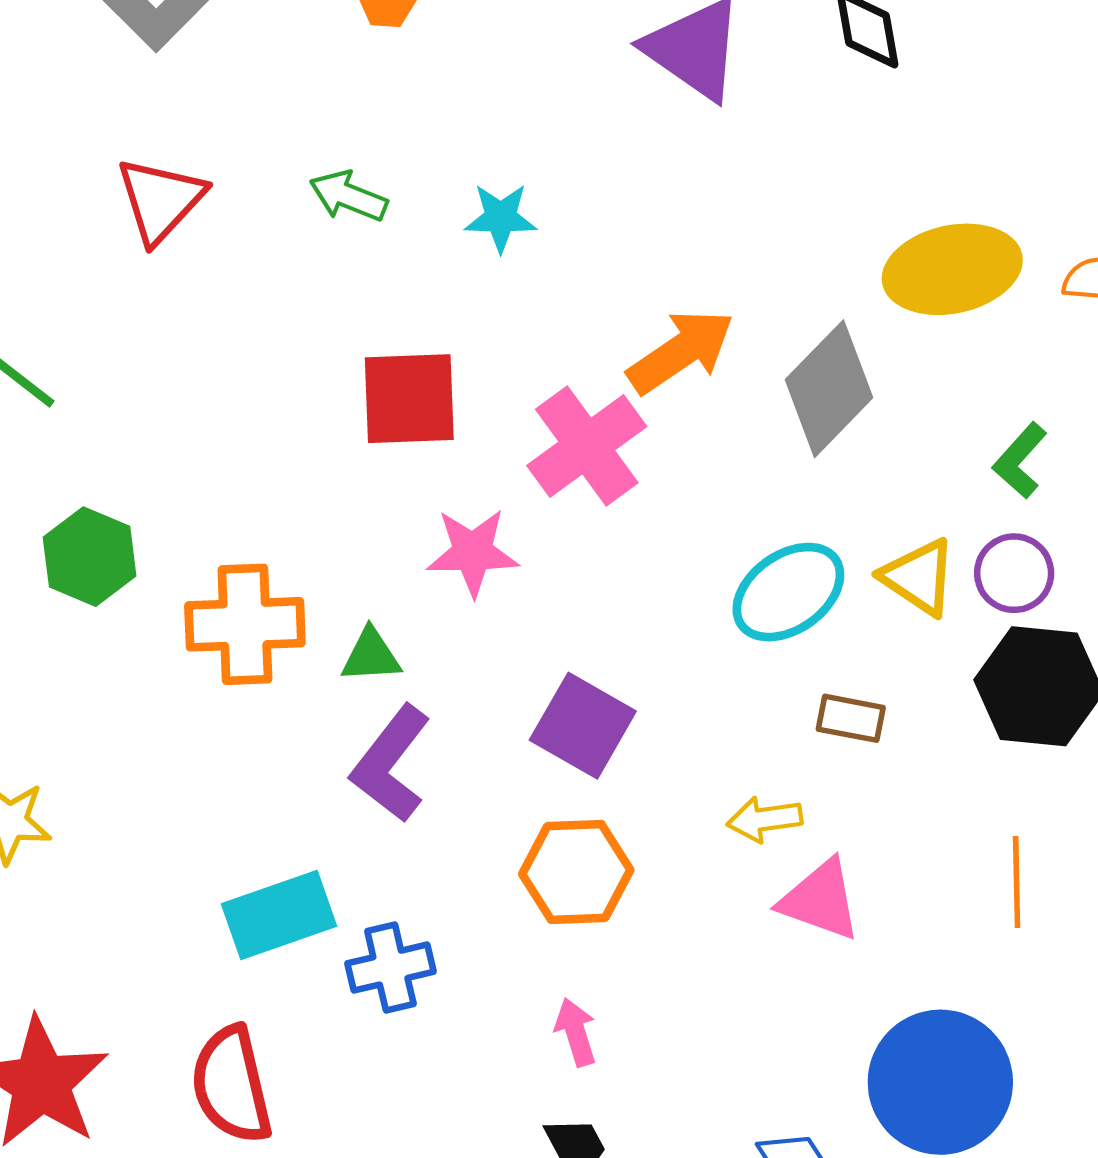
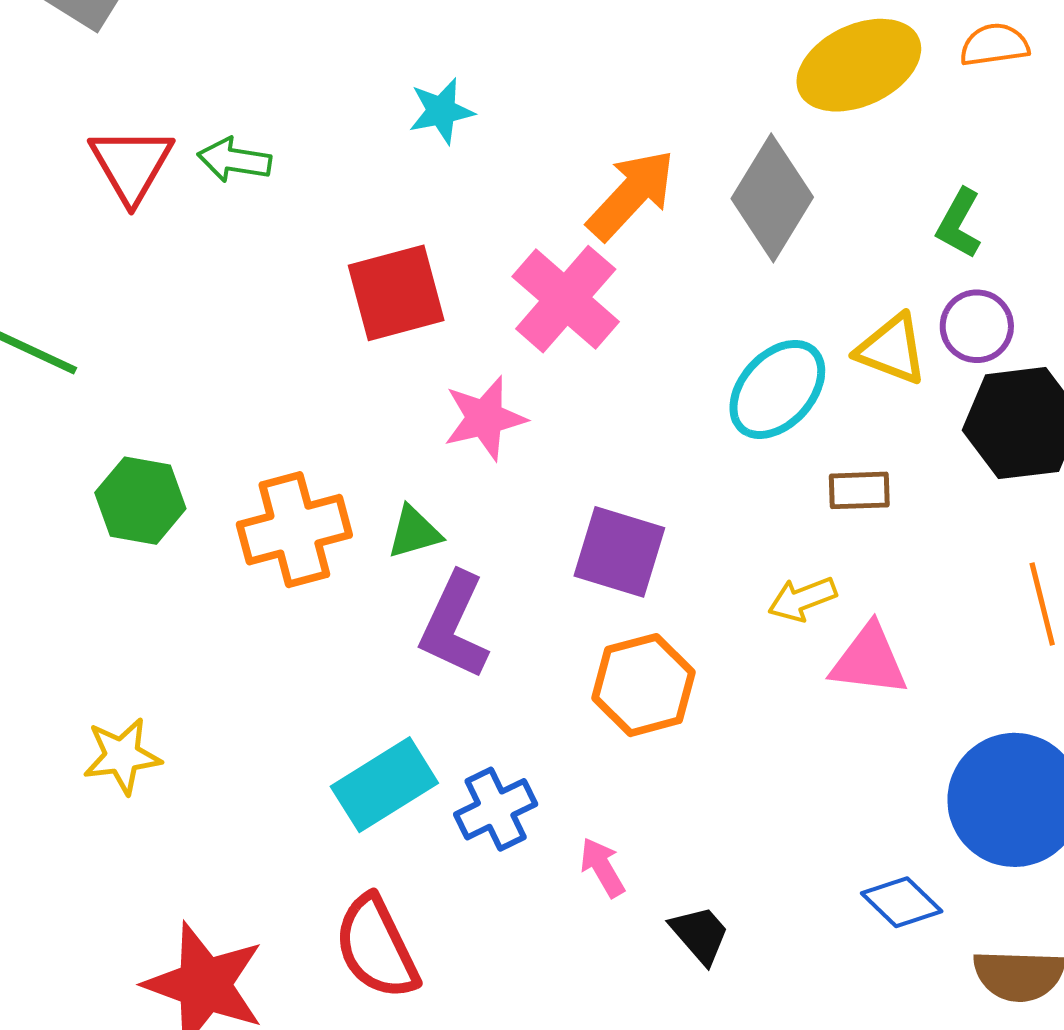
green arrow: (348, 196) -> (234, 160), moved
pink arrow: (576, 1032) -> (602, 867), moved

